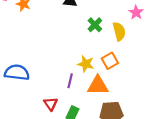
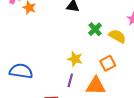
yellow semicircle: (119, 31) -> (117, 36), turned -48
yellow star: (86, 64) -> (75, 59), moved

